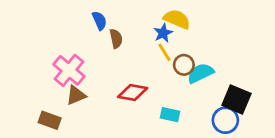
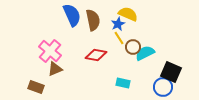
blue semicircle: (99, 21) -> (72, 15), size x1.6
brown semicircle: (116, 39) -> (93, 20), moved, size x1.5
red diamond: (133, 93) -> (96, 55), moved

